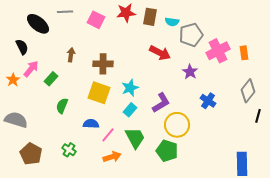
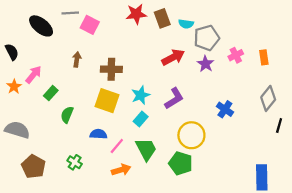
brown rectangle: (150, 17) -> (162, 18), turned -30
pink square: (96, 20) -> (90, 25), moved
black semicircle: (22, 47) -> (12, 52), moved
pink cross: (218, 51) -> (236, 55), size x0.6
red arrow: (160, 53) -> (173, 57), turned -55
purple star: (190, 72) -> (205, 64), moved
green rectangle: (51, 79) -> (51, 93), moved
purple L-shape: (161, 103) -> (174, 98), moved

